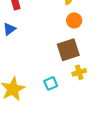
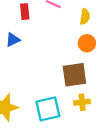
cyan square: (51, 83) -> (48, 109), size x1.6

